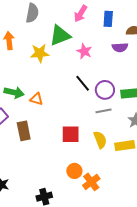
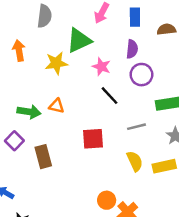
purple semicircle: (120, 47) -> (132, 49), moved, turned -77
pink star: (84, 51) -> (101, 67), moved
purple circle: (105, 90) -> (142, 75), moved
orange triangle: (36, 99) -> (57, 106), moved
red square: (71, 134) -> (93, 139), moved

